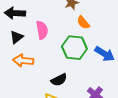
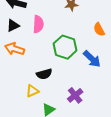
orange semicircle: (83, 22) -> (99, 29), moved

